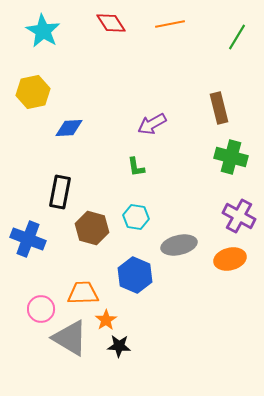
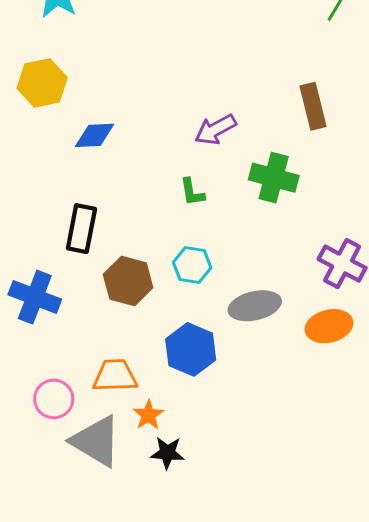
green cross: (231, 157) -> (274, 178), moved

